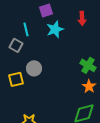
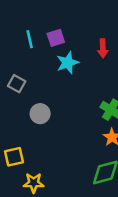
cyan line: (26, 29) -> (30, 39), moved
yellow square: (16, 79) -> (14, 157), moved

